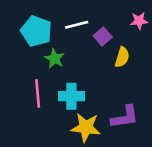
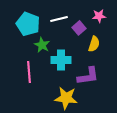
pink star: (139, 21) -> (99, 16), moved
cyan cross: (71, 96) -> (61, 60), moved
purple L-shape: (125, 117) -> (88, 76), moved

